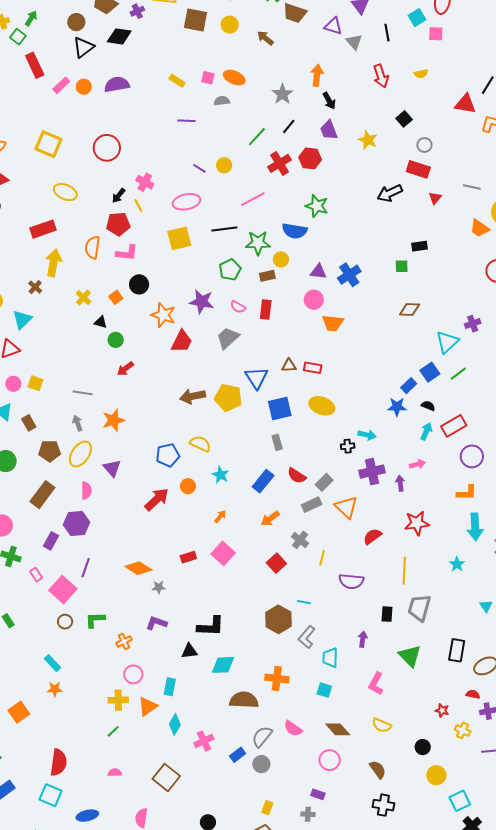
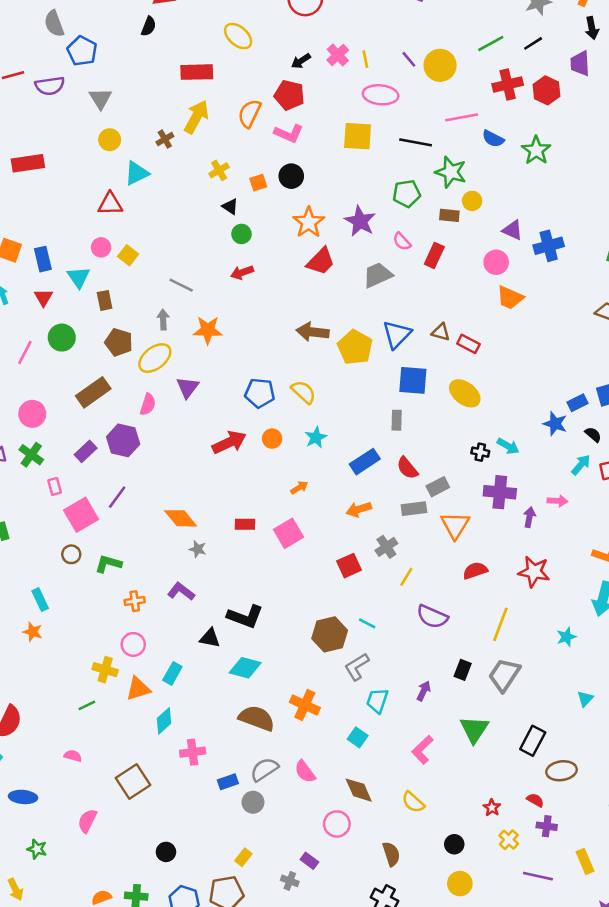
yellow circle: (224, 165) -> (440, 65), size x1.6
yellow line: (138, 206) -> (365, 59), moved
blue semicircle: (295, 231) -> (493, 139), moved, size x0.7

